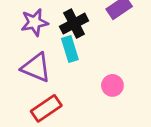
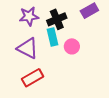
pink circle: (112, 85) -> (72, 46), moved

